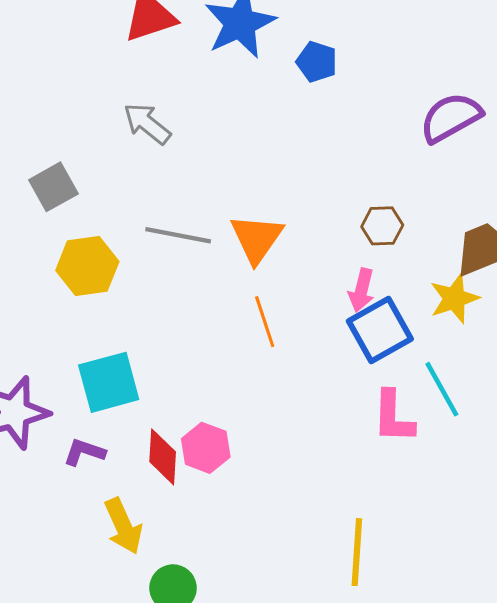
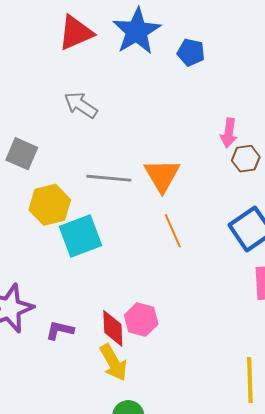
gray square: (53, 187) -> (22, 154), turned -32
pink arrow: (361, 290) -> (229, 133), moved
cyan square: (109, 382) -> (80, 236), moved
yellow arrow: (123, 526) -> (113, 363), moved

